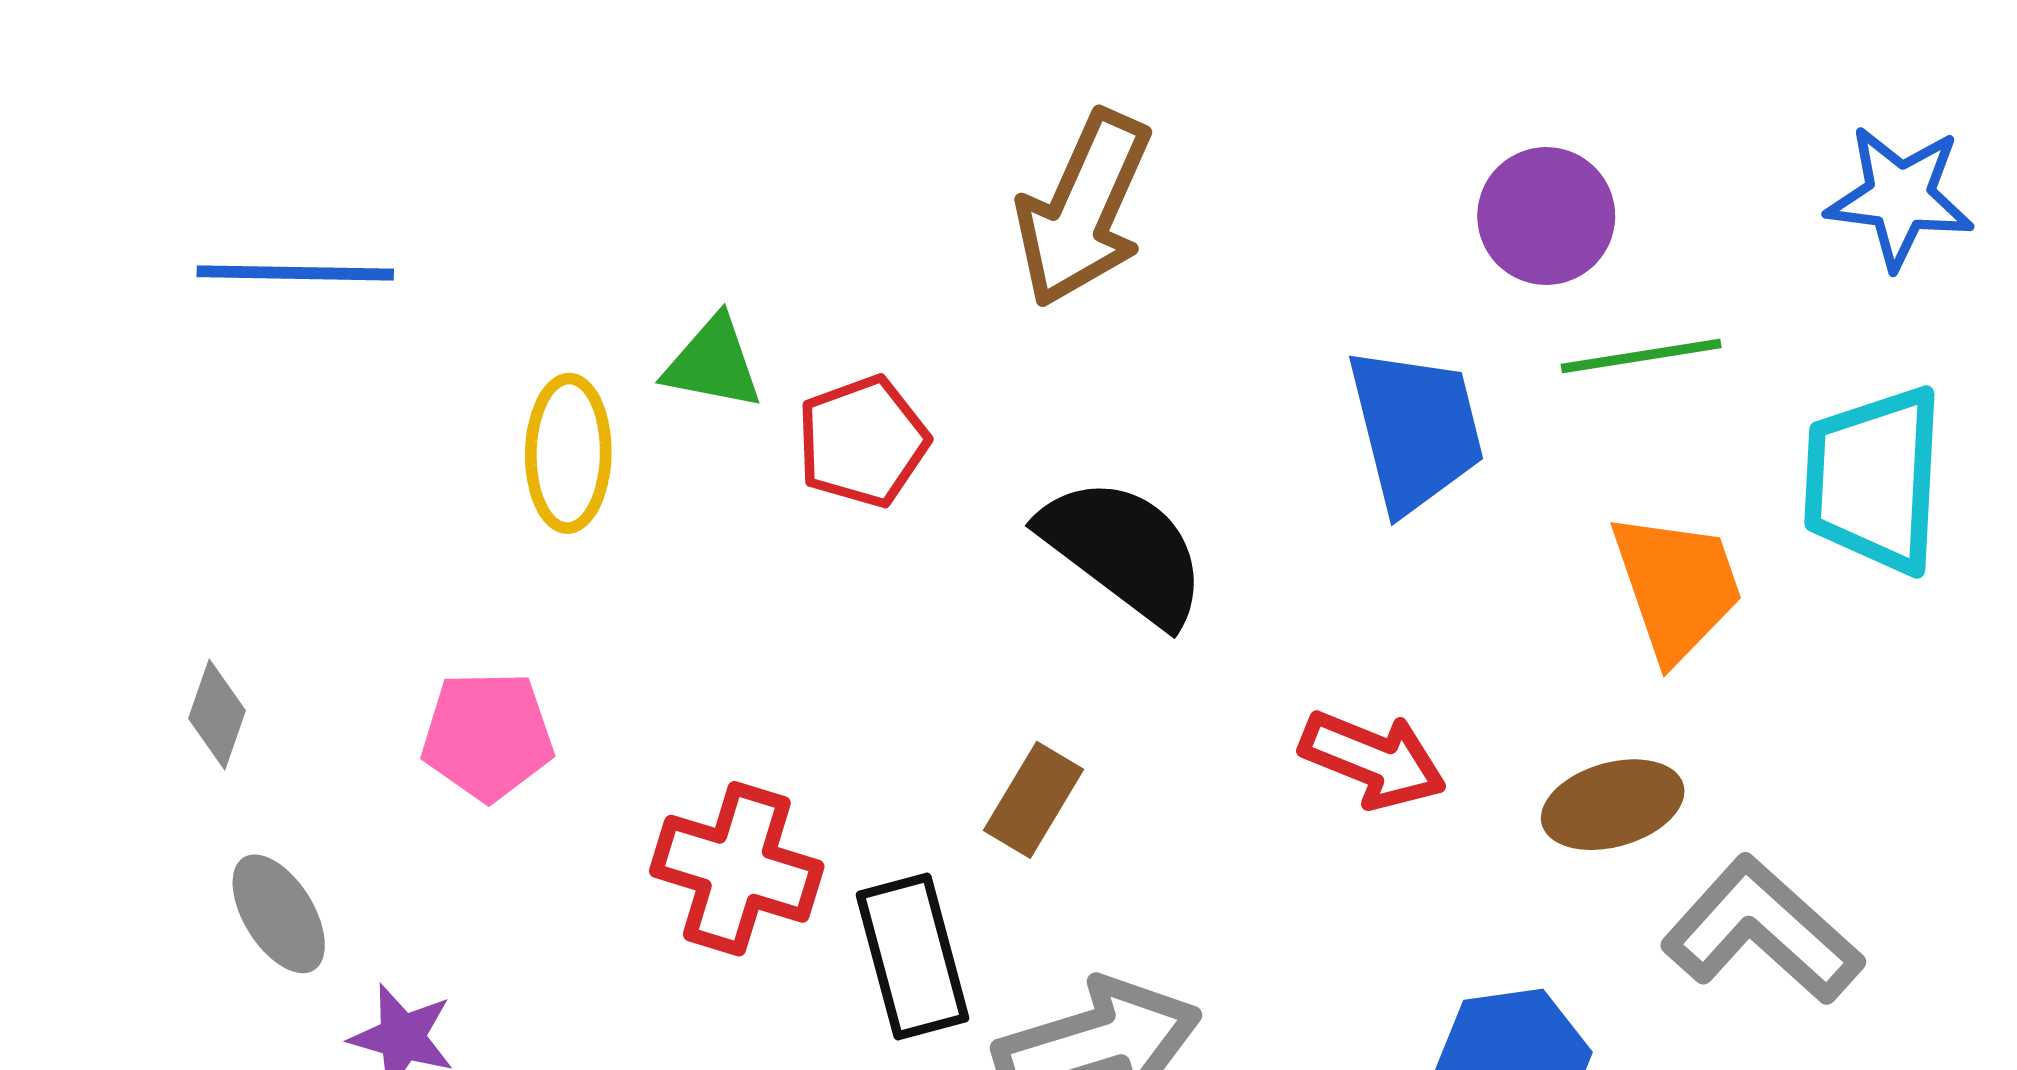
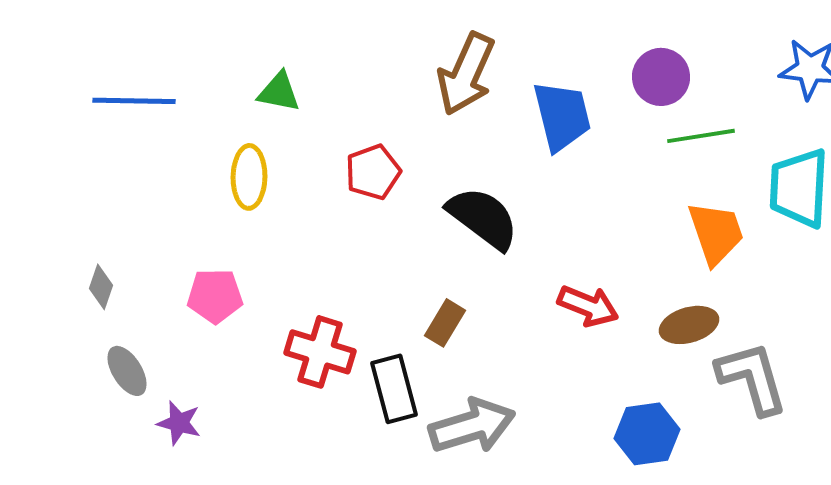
green triangle: (713, 363) -> (279, 92), moved
blue trapezoid: (1416, 430) -> (562, 116), moved
gray L-shape: (1762, 930) -> (752, 378), turned 32

